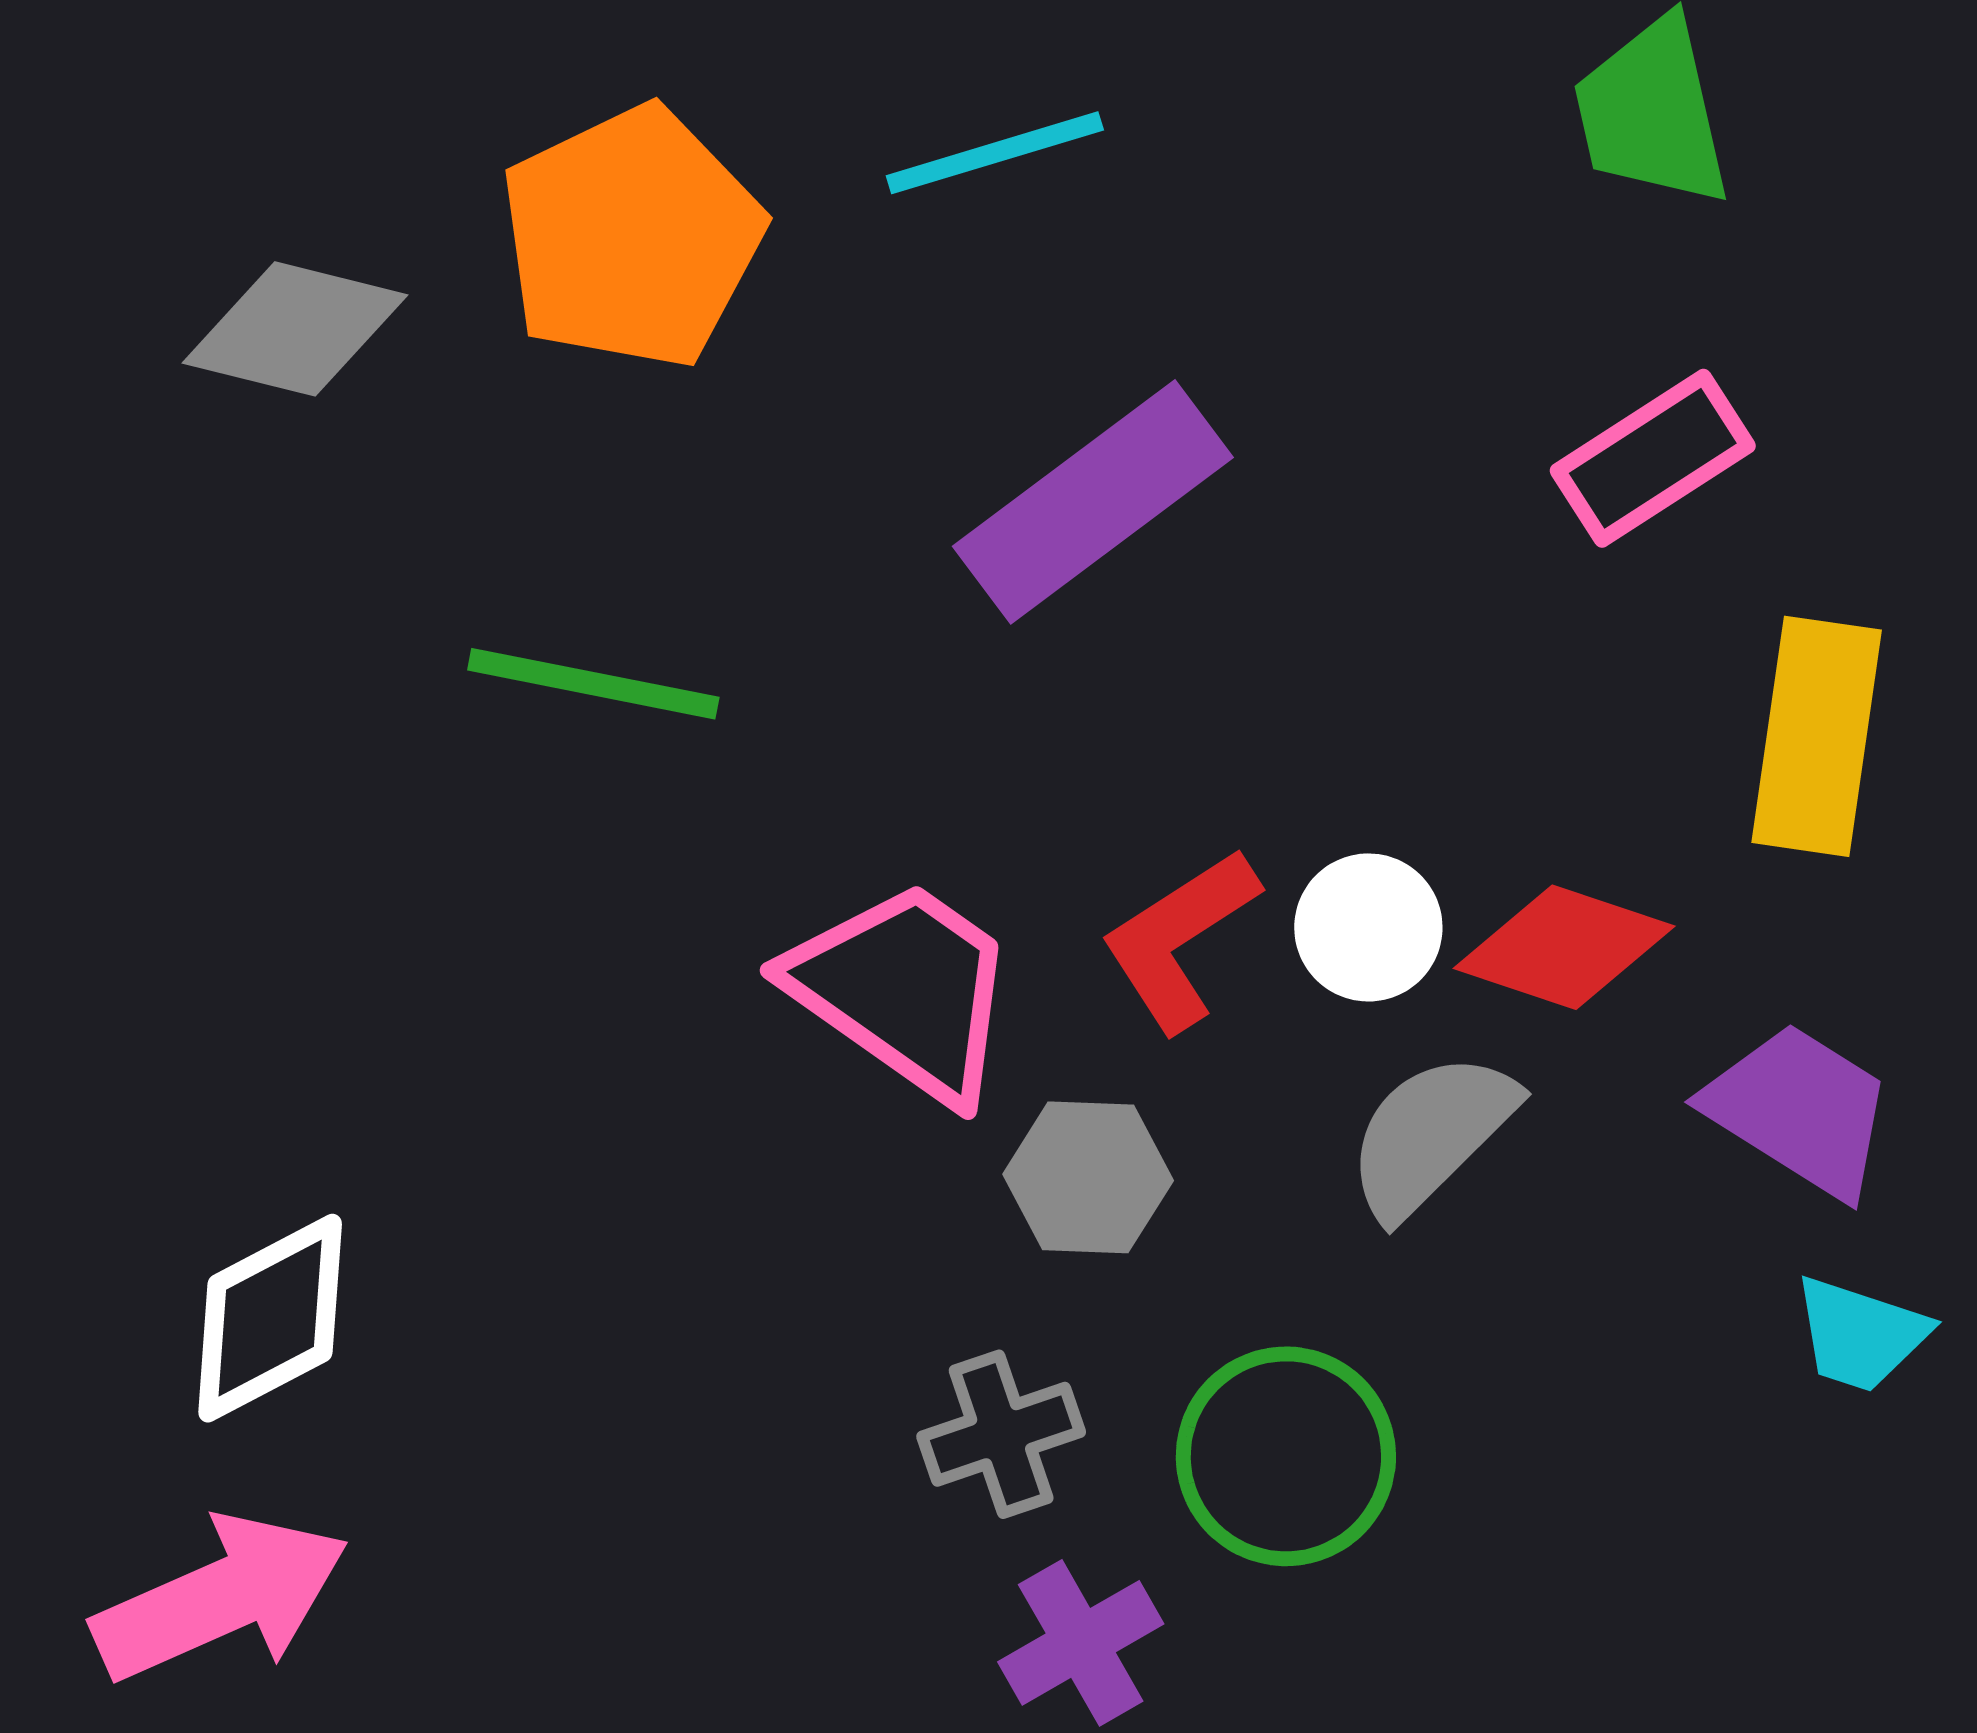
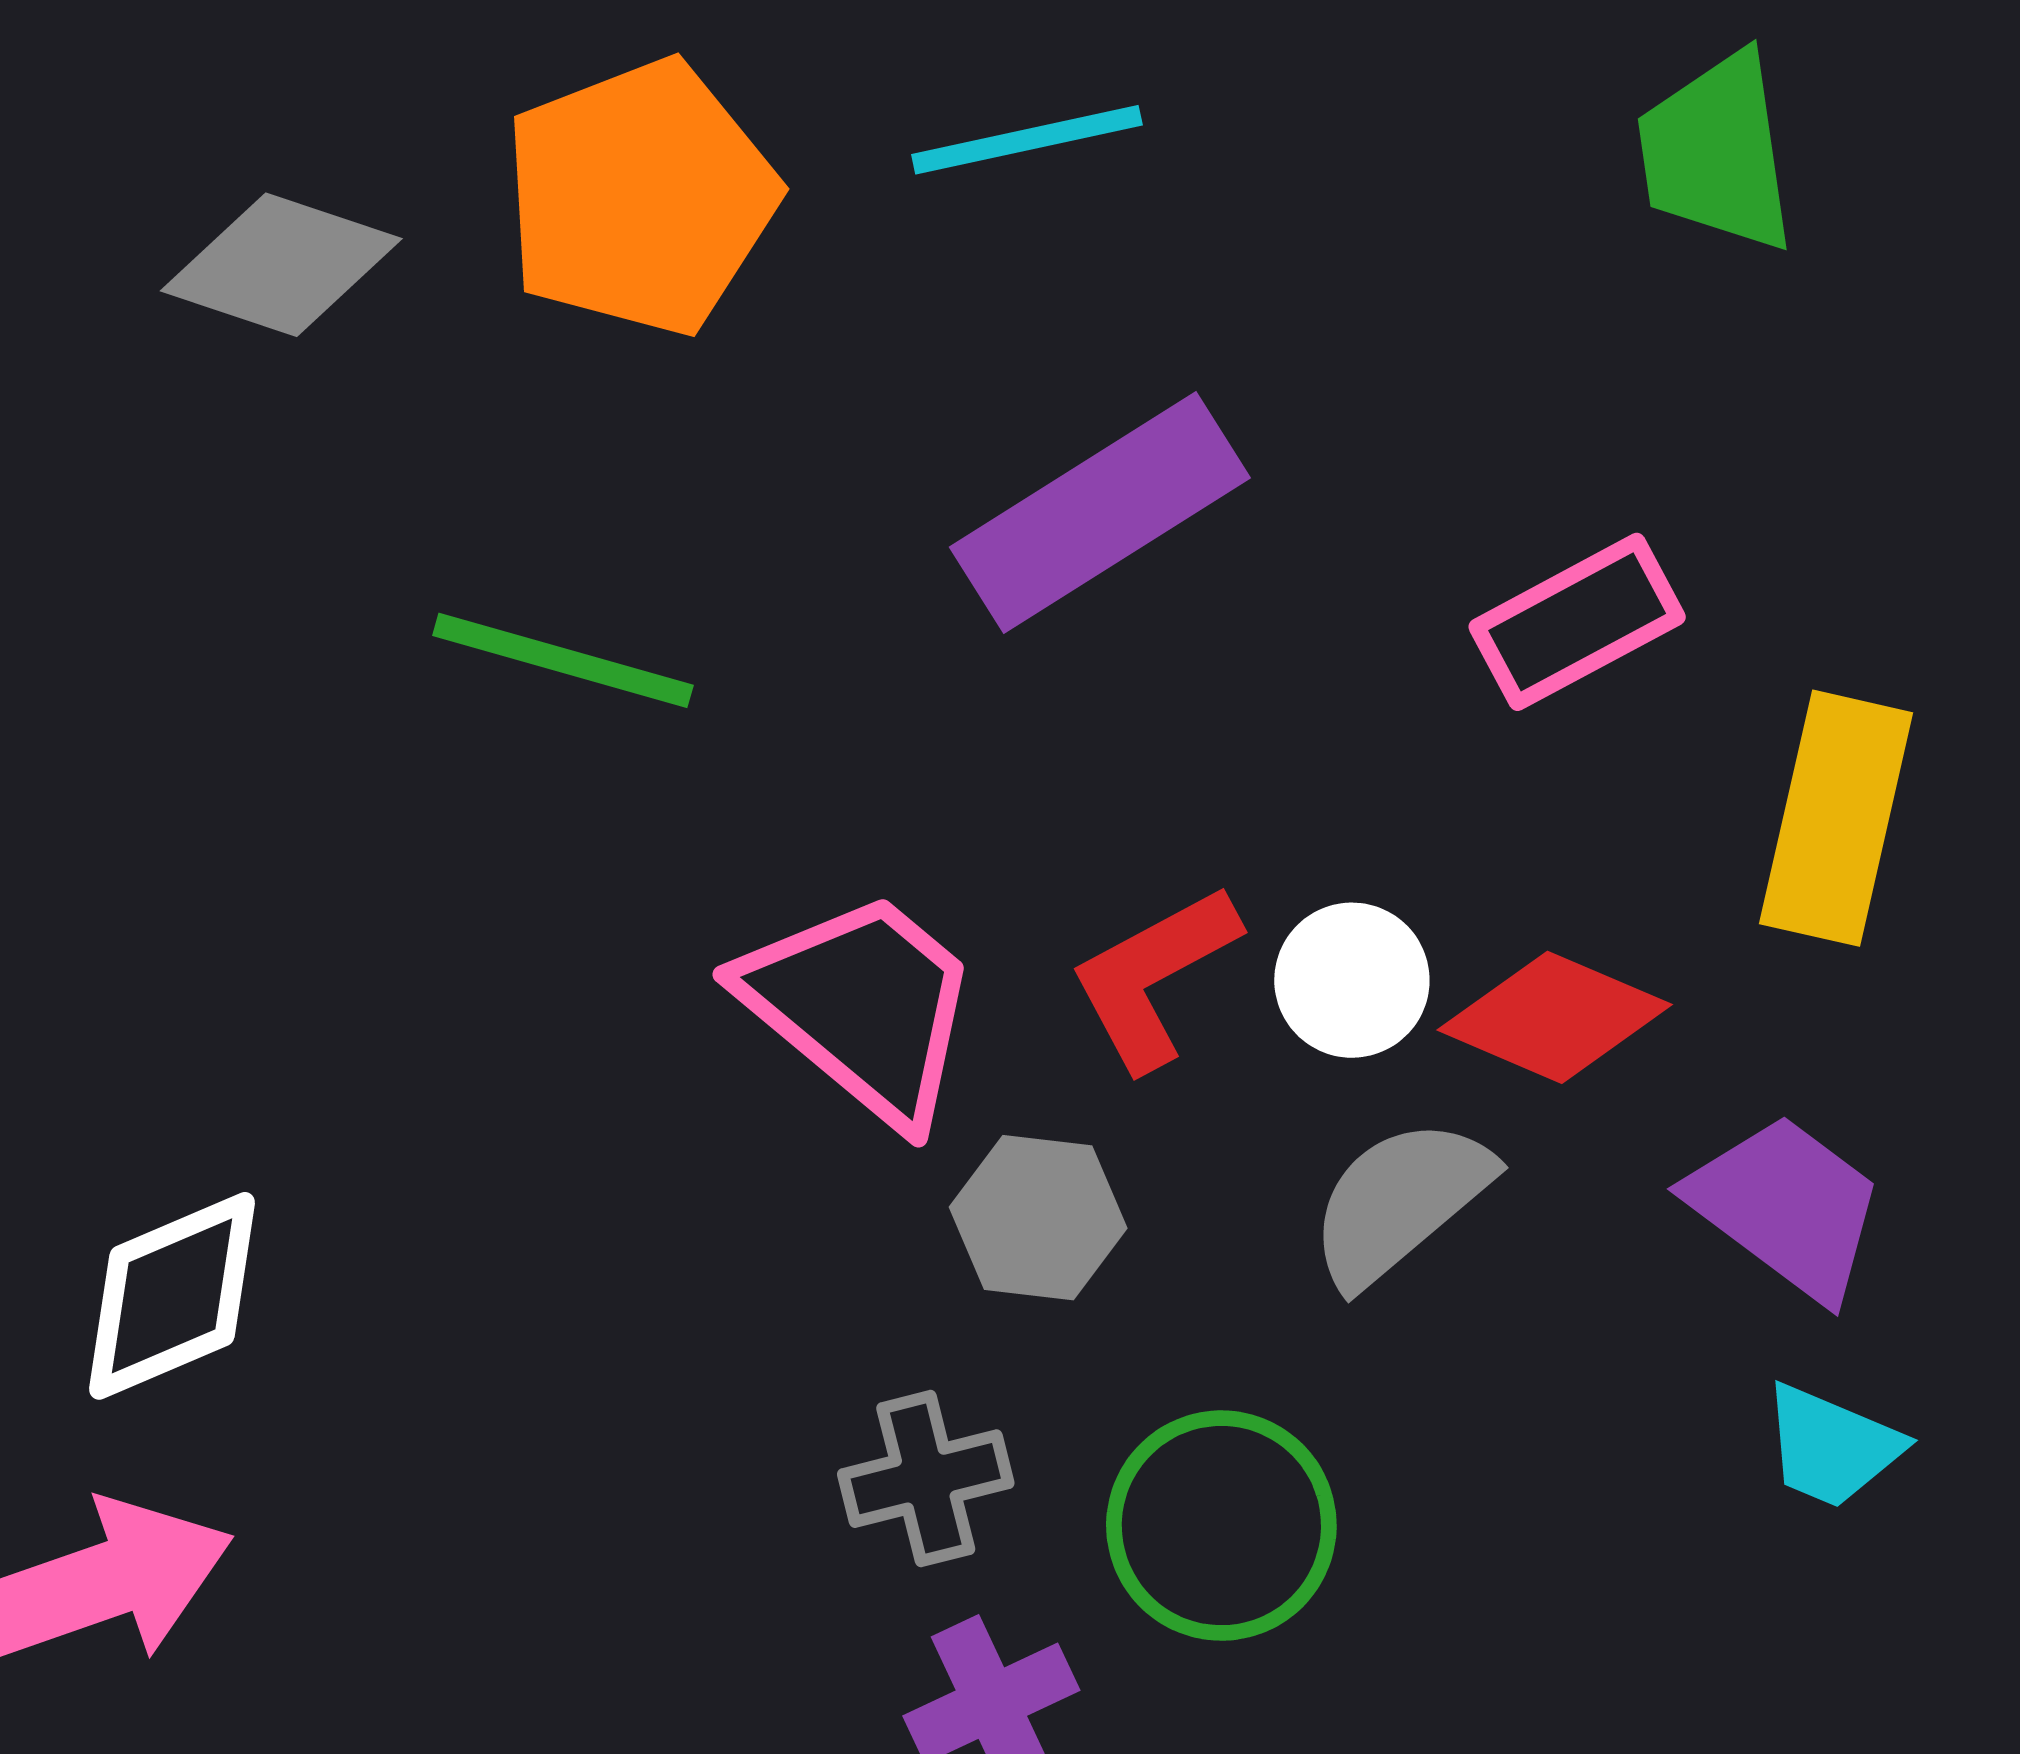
pink rectangle: (1653, 458) -> (1577, 622), moved

